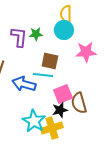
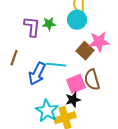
brown square: (50, 61) -> (85, 51), moved, turned 30
blue arrow: (24, 84) -> (37, 74), turned -80
brown semicircle: (79, 103) -> (92, 80), moved

